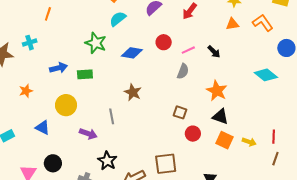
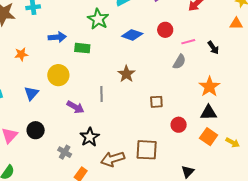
brown square: (180, 112) -> (156, 102), moved, turned -32
black triangle: (220, 117) -> (208, 113), turned -30
blue triangle: (43, 128) -> (31, 93), turned 35

